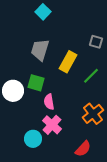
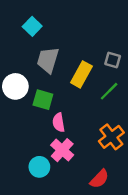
cyan square: (43, 12) -> (32, 26), moved
gray square: (96, 42) -> (113, 60), moved
white circle: (13, 91) -> (15, 86), moved

